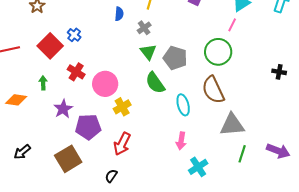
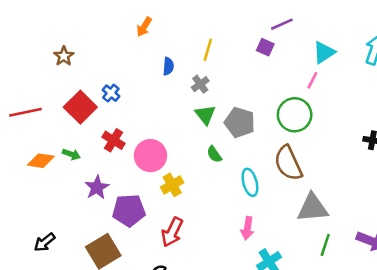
green arrow: (43, 83) -> (71, 154), turned 112
green semicircle: (155, 83) -> (214, 154), size x0.6
orange diamond: (16, 100) -> (41, 161), moved

